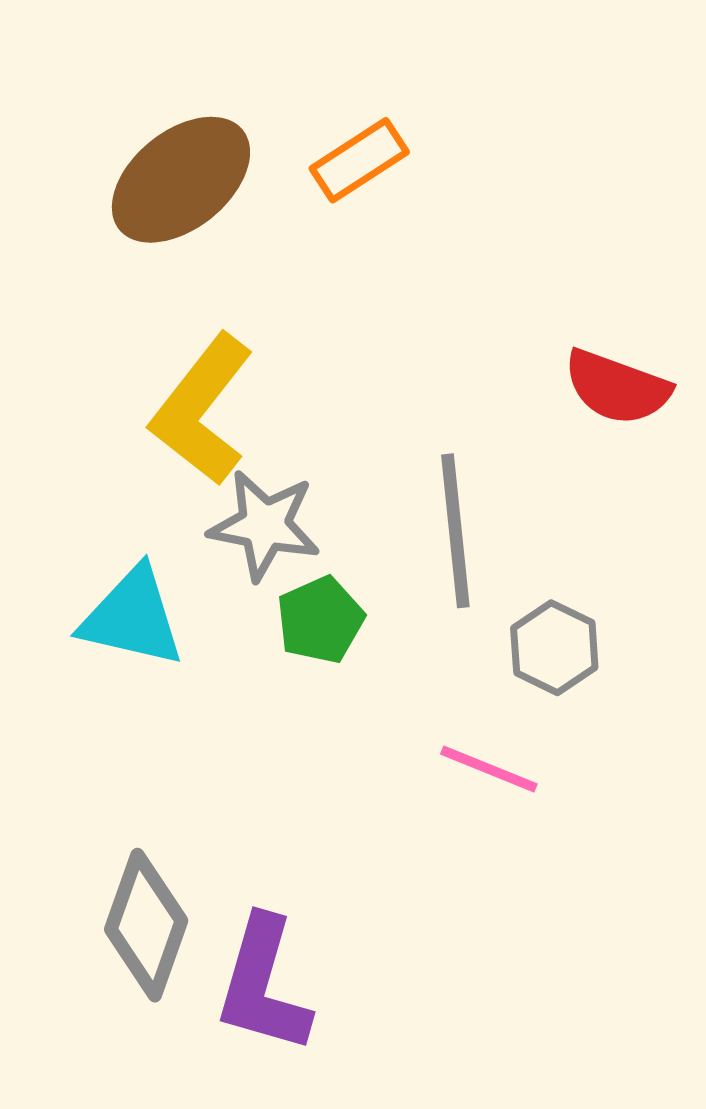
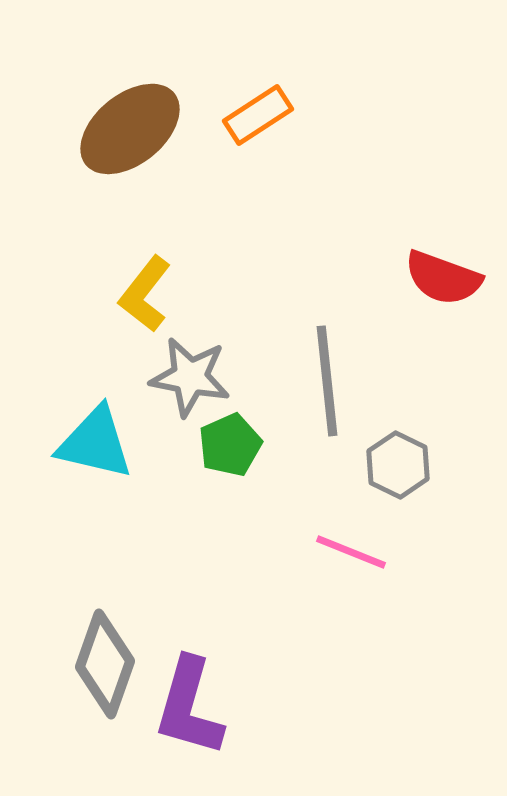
yellow L-shape: (202, 410) -> (145, 294), size x0.7

